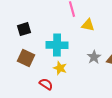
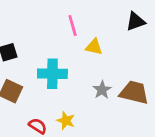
yellow star: (60, 68) -> (66, 121), moved

